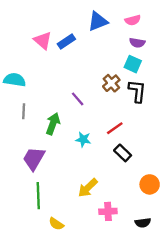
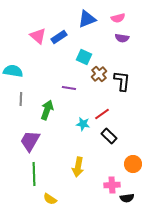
cyan square: (133, 64) -> (84, 57), moved
purple line: (78, 99) -> (69, 88), turned -40
cyan star: (83, 139) -> (83, 124), moved
yellow arrow: (88, 188) -> (78, 167), turned -36
pink cross: (108, 211) -> (112, 185), moved

